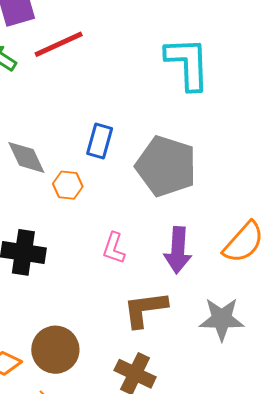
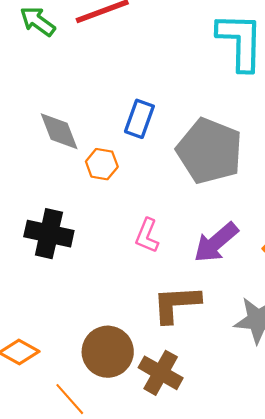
purple arrow: (178, 250) -> (216, 243), turned 42
brown circle: (55, 350) -> (108, 352), moved

